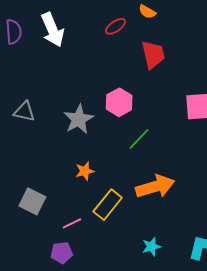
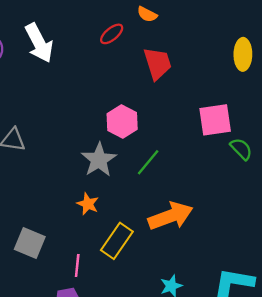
gray star: (79, 119) -> (99, 160), moved
orange star: (85, 171) -> (88, 204), turned -30
pink line: (72, 223) -> (77, 265), turned -54

